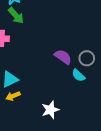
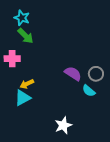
yellow arrow: (13, 96) -> (27, 84), moved

